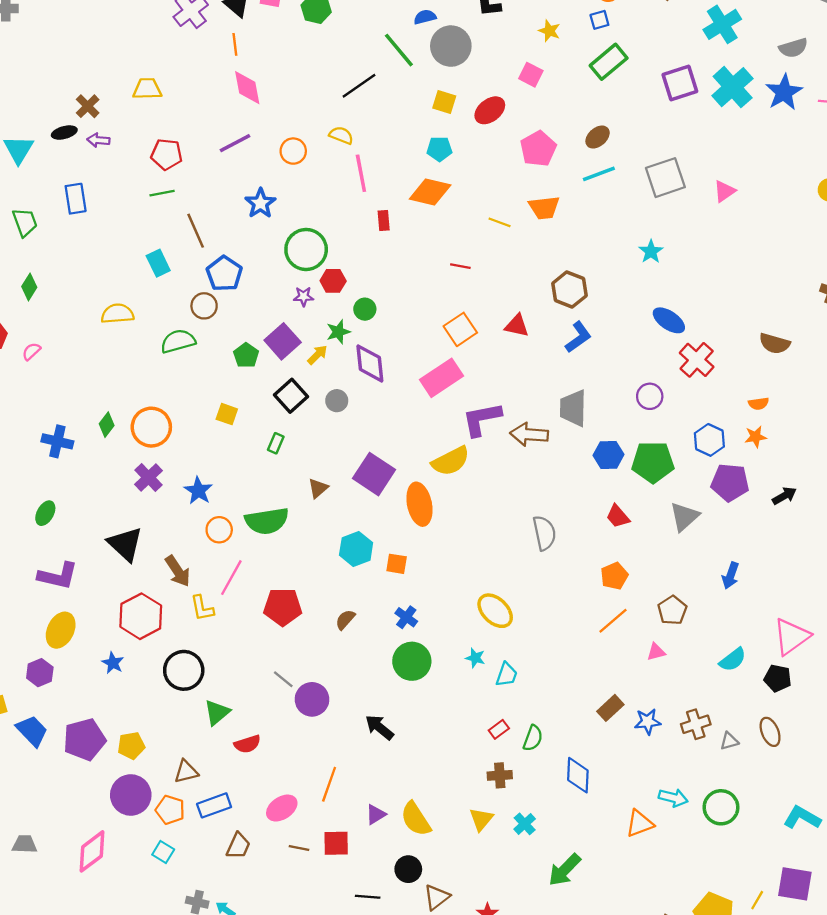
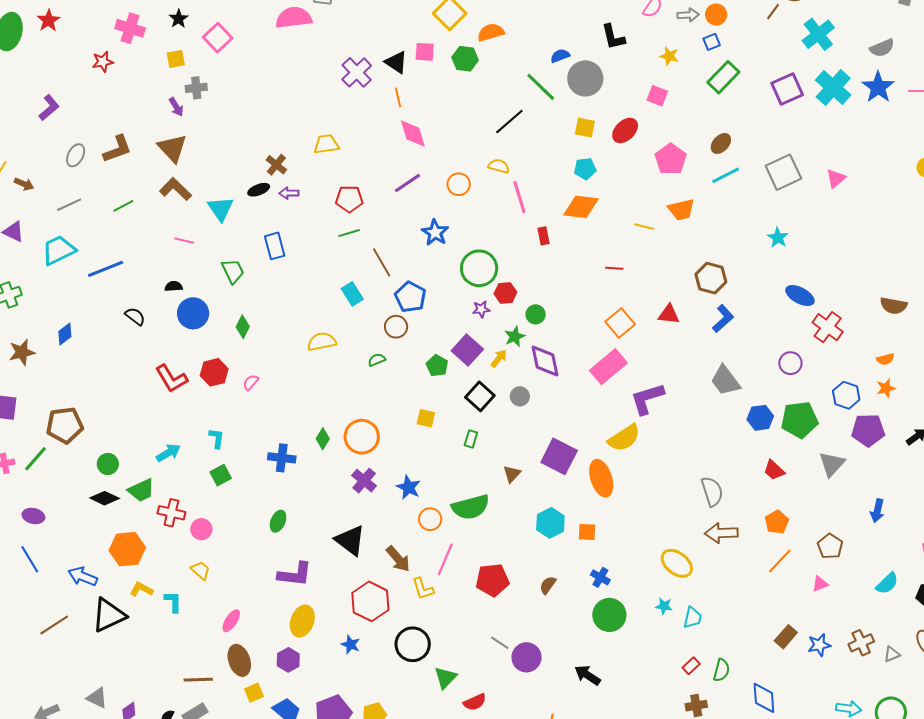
green semicircle: (178, 341) -> (377, 360), size x0.6
gray trapezoid: (573, 408) -> (725, 381), turned -32
brown arrow: (529, 434) -> (721, 533), moved

